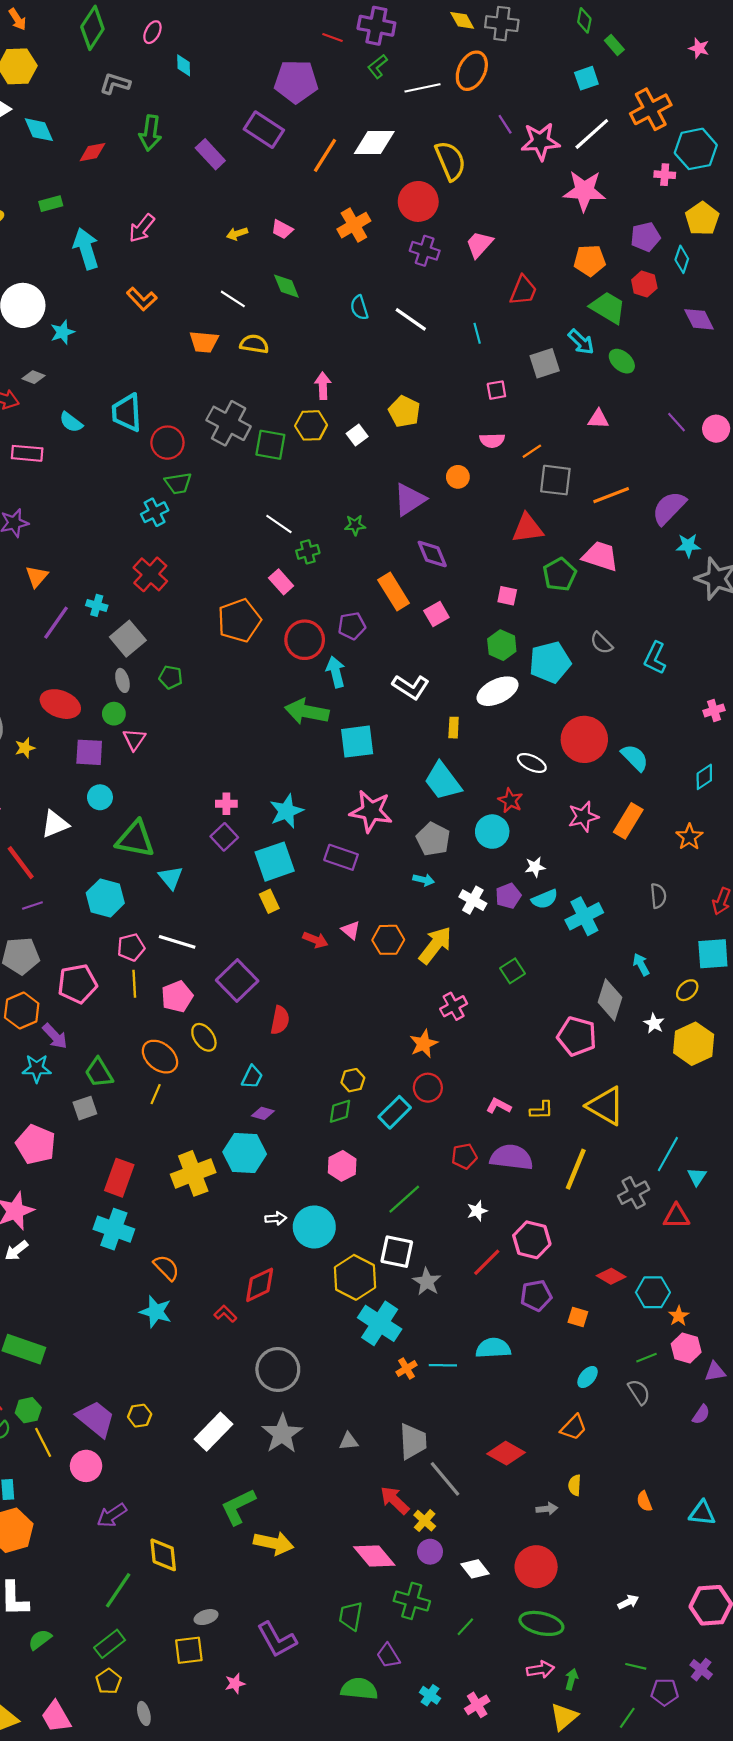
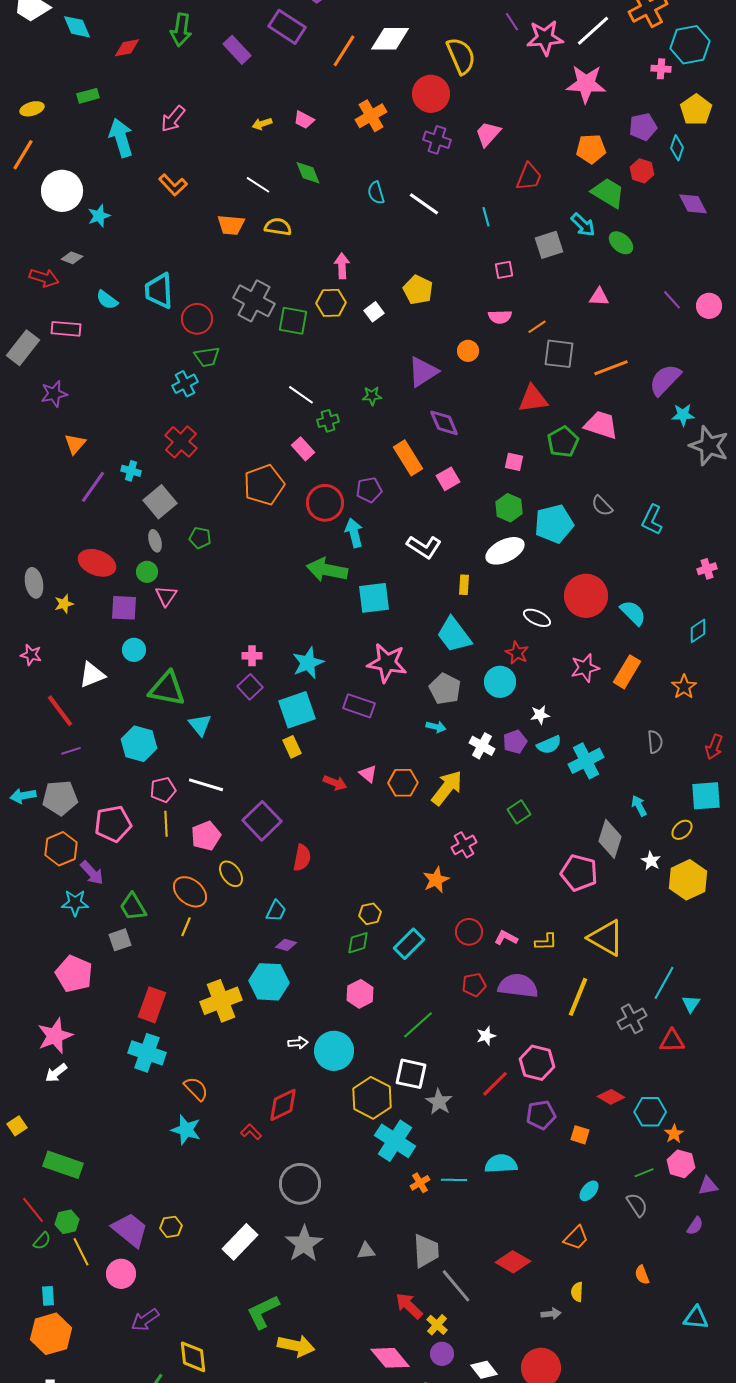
red circle: (428, 1088) -> (469, 932), moved
orange semicircle: (644, 1501) -> (642, 1275), moved

